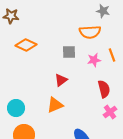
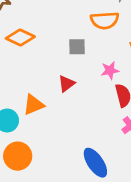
pink star: (94, 60) -> (110, 70), moved
orange triangle: (55, 105) -> (33, 105), moved

